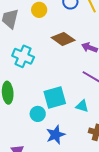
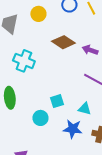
cyan square: (55, 98) -> (57, 101), size x0.6
blue star: (56, 135) -> (73, 129), moved, turned 30

